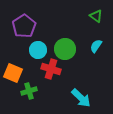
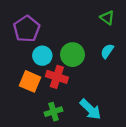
orange square: (13, 73) -> (30, 81), moved
green cross: (29, 91) -> (53, 112), moved

